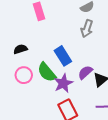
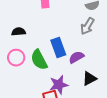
purple semicircle: (85, 72) -> (76, 57), moved
purple star: (63, 83) -> (59, 85), moved

